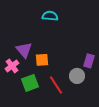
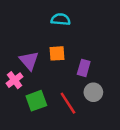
orange square: (42, 60) -> (57, 53), moved
purple rectangle: (89, 61) -> (84, 68), moved

